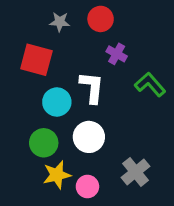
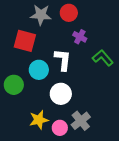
gray star: (60, 22) -> (41, 15), size x1.5
green circle: (44, 143) -> (14, 85), moved
gray cross: (136, 172) -> (81, 121), moved

